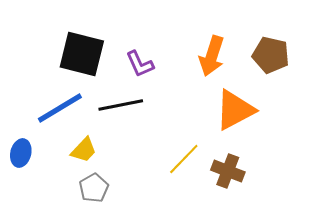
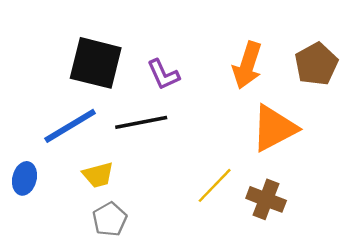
brown pentagon: (271, 55) -> (316, 64), turned 30
yellow trapezoid: (84, 150) -> (98, 175), turned 32

